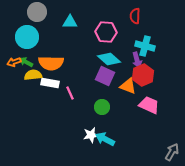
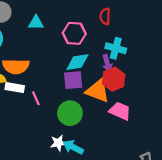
cyan diamond: (109, 59) -> (77, 62), turned -50
purple square: (105, 76) -> (73, 80), turned -30
orange triangle: (128, 86) -> (98, 91), size x1.4
green circle: (102, 107) -> (70, 113), size x1.5

